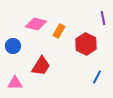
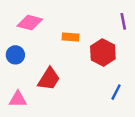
pink diamond: (36, 24) -> (30, 23), moved
orange rectangle: (59, 31) -> (70, 37), turned 64

